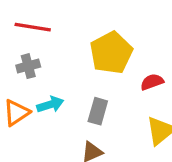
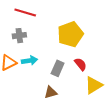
red semicircle: (152, 82) -> (81, 64), moved, turned 64

